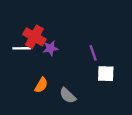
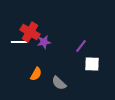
purple line: (93, 53) -> (81, 46), turned 56

